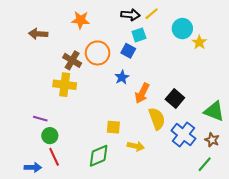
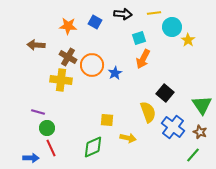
yellow line: (152, 14) -> (154, 13), moved, turned 32
orange star: (81, 20) -> (68, 26), moved
brown arrow: (38, 34) -> (36, 45), moved
cyan square: (139, 35) -> (139, 38), moved
blue square: (128, 51) -> (95, 22), moved
orange circle: (98, 53) -> (92, 65), moved
orange arrow: (142, 93) -> (143, 59), moved
green triangle: (214, 111) -> (202, 105), turned 35

